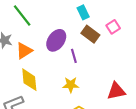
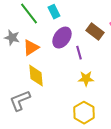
cyan rectangle: (83, 12) -> (54, 12), moved
yellow star: (71, 85) -> (86, 79), moved

